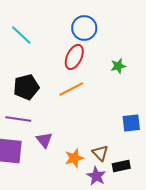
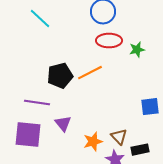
red ellipse: (74, 57) -> (109, 41), moved, turned 65
black pentagon: (26, 87) -> (60, 76), moved

